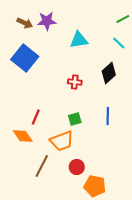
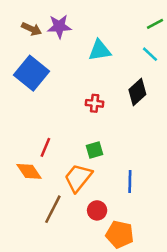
blue line: (108, 116) -> (130, 181), moved
orange trapezoid: (62, 141) -> (78, 178), turned 150

